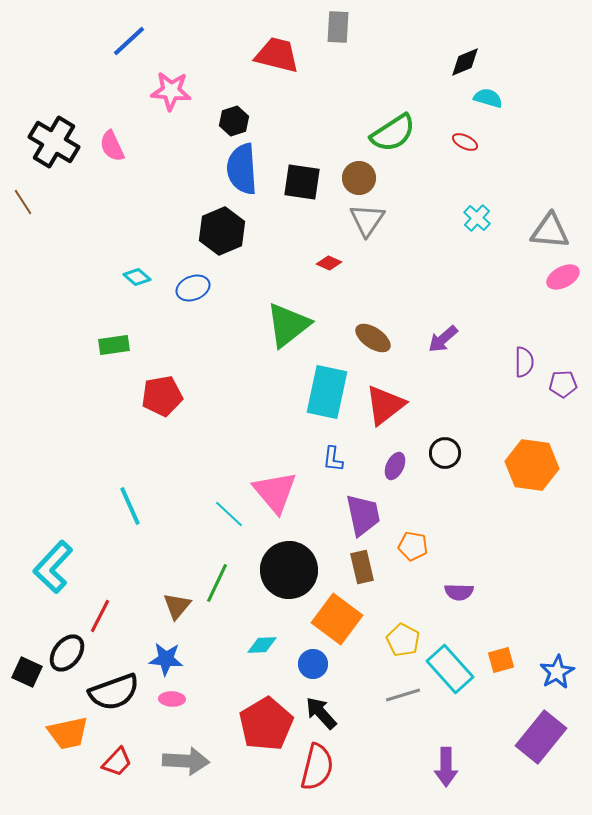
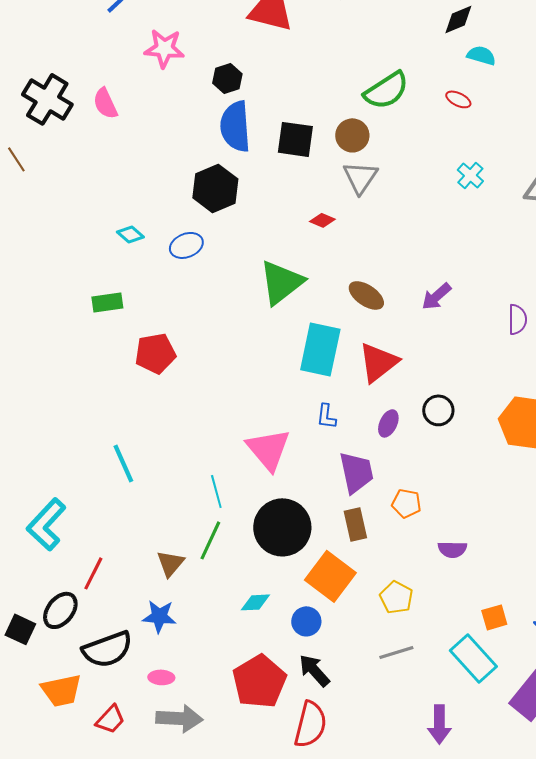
cyan line: (229, 514) -> (216, 491), moved, turned 32
cyan rectangle: (450, 669) -> (473, 658), moved
pink ellipse: (172, 699) -> (161, 677), moved

